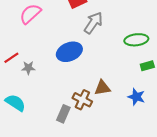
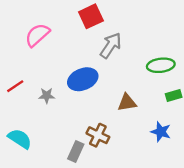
gray star: (28, 68) -> (47, 96), moved
brown triangle: (102, 88) -> (127, 103), moved

